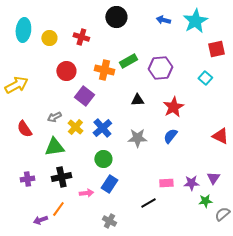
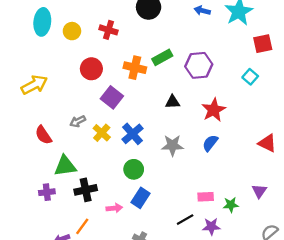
green triangle: (54, 147) -> (65, 166), moved
purple star: (191, 183) -> (211, 226), moved
green star: (205, 201) -> (231, 205), moved

